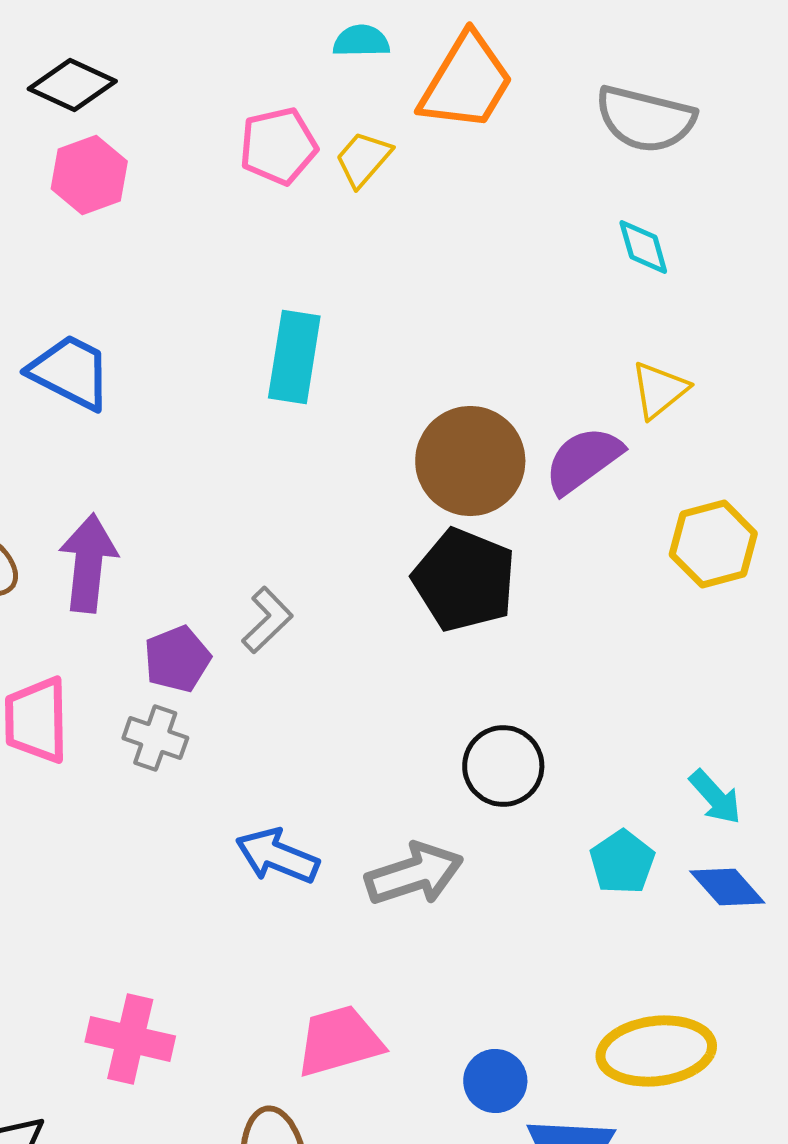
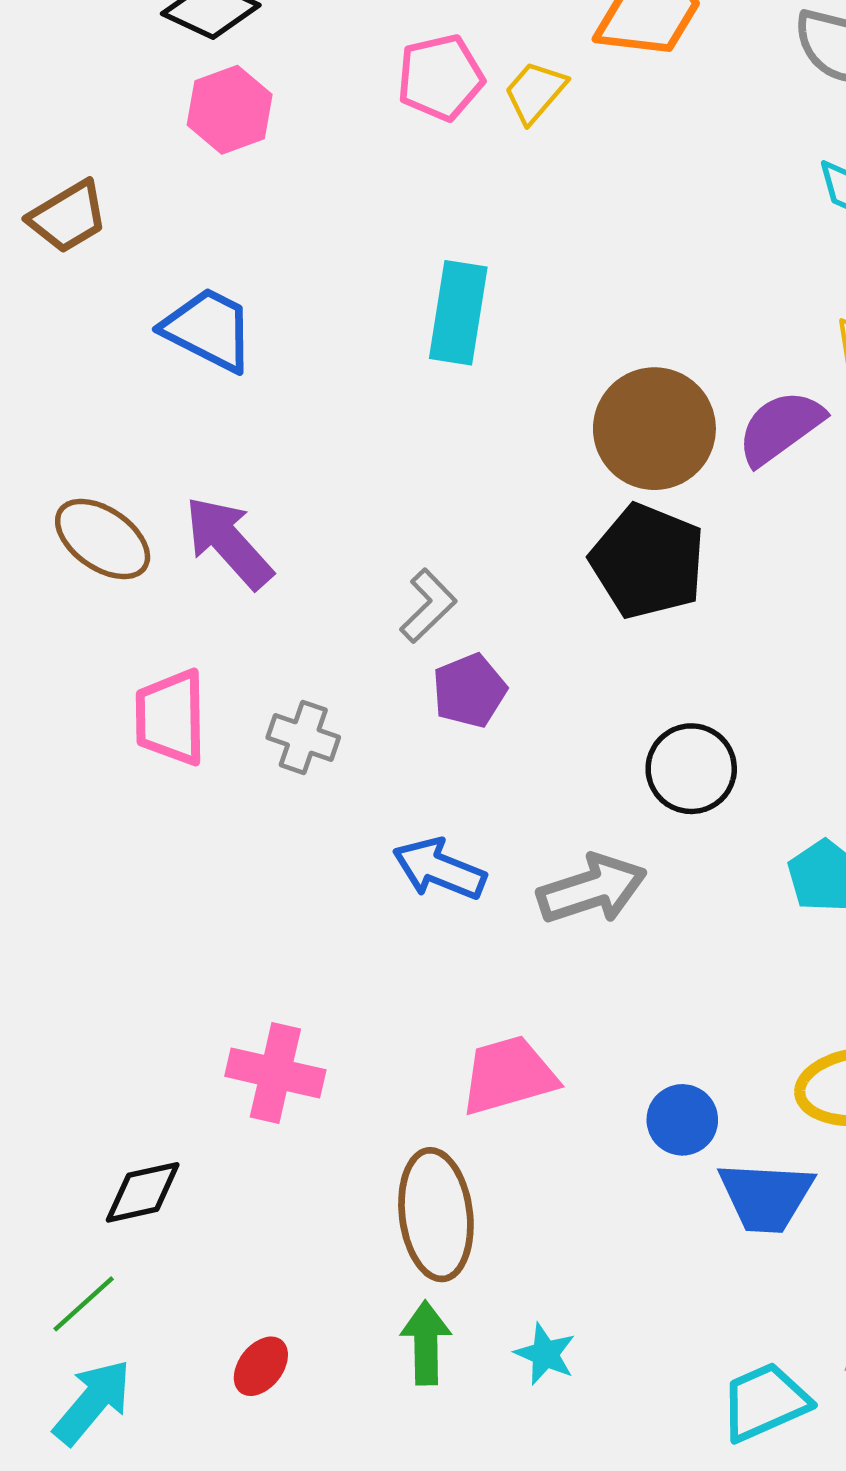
purple arrow: (88, 563) -> (229, 542), turned -48
purple pentagon: (177, 659) -> (469, 691), moved

